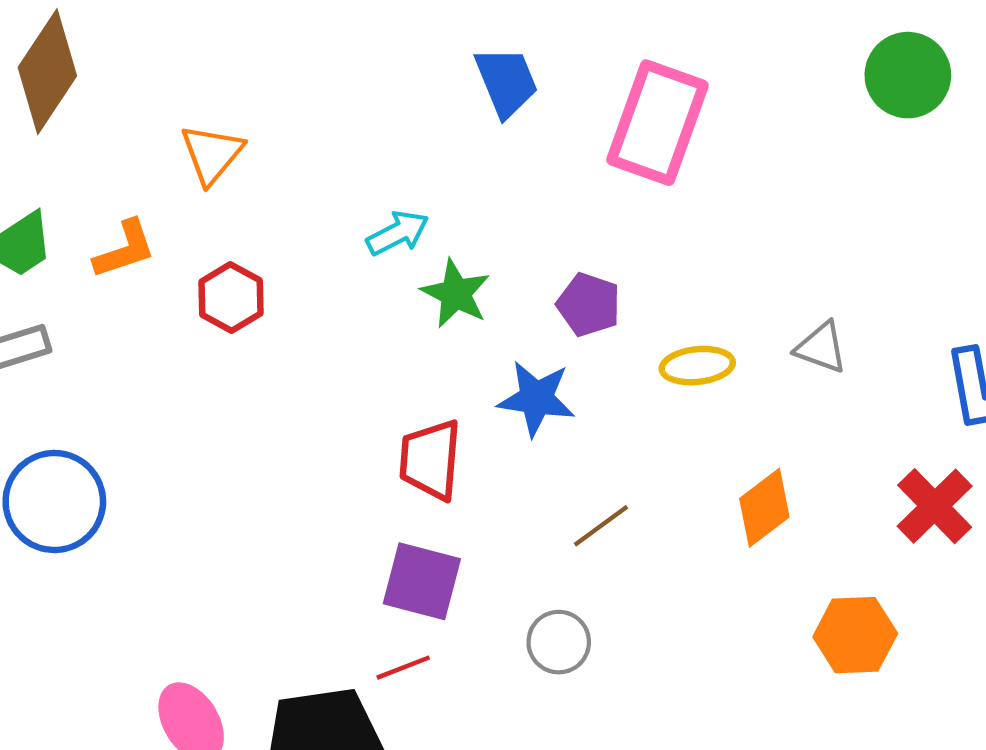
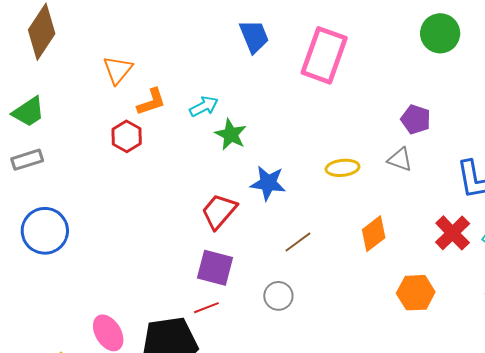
orange L-shape: (125, 249) -> (151, 102), moved
purple pentagon: (589, 305) -> (416, 119), moved
red trapezoid: (430, 460) -> (219, 211), turned 36

